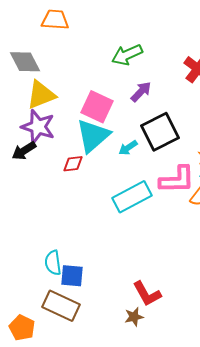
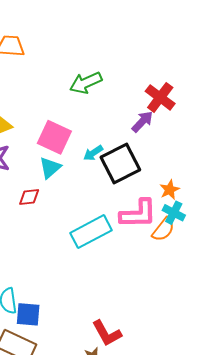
purple arrow: (141, 92) -> (142, 122), moved
cyan triangle: (93, 136) -> (50, 168), size x0.6
cyan arrow: (128, 148) -> (93, 153), moved

